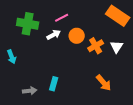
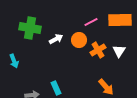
orange rectangle: (118, 16) -> (120, 20), turned -35
pink line: (62, 18) -> (91, 22), moved
cyan rectangle: (54, 84) -> (56, 88), turned -40

